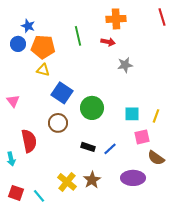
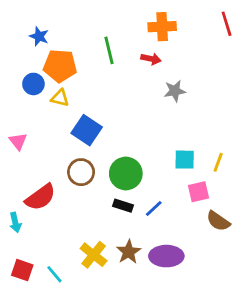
blue circle: (18, 44) -> (33, 84), moved
green circle: (92, 108) -> (126, 173), moved
red semicircle: (29, 141) -> (40, 197), turned 65
purple ellipse: (133, 178) -> (166, 256), moved

